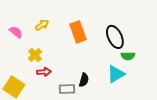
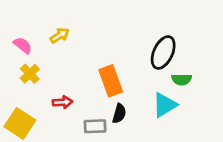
orange rectangle: (78, 32) -> (111, 81), moved
black ellipse: (115, 37) -> (163, 52), turned 50
yellow cross: (35, 55) -> (30, 74), moved

